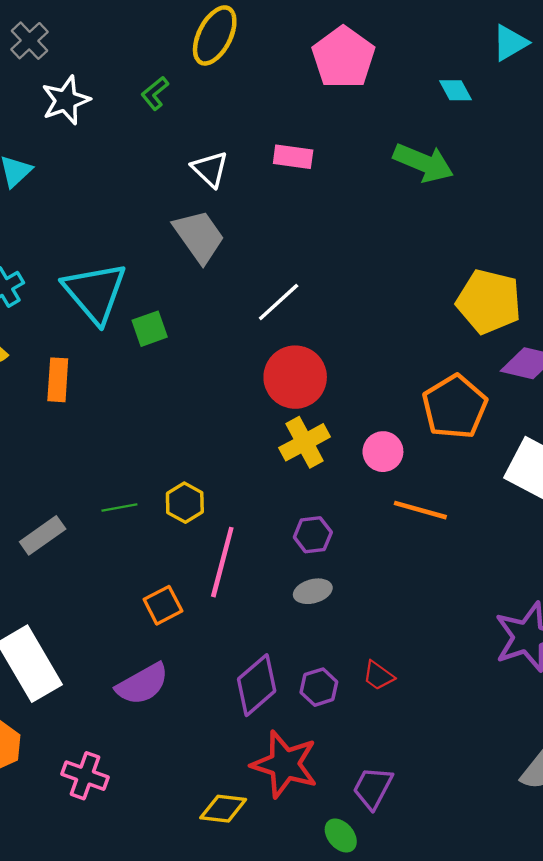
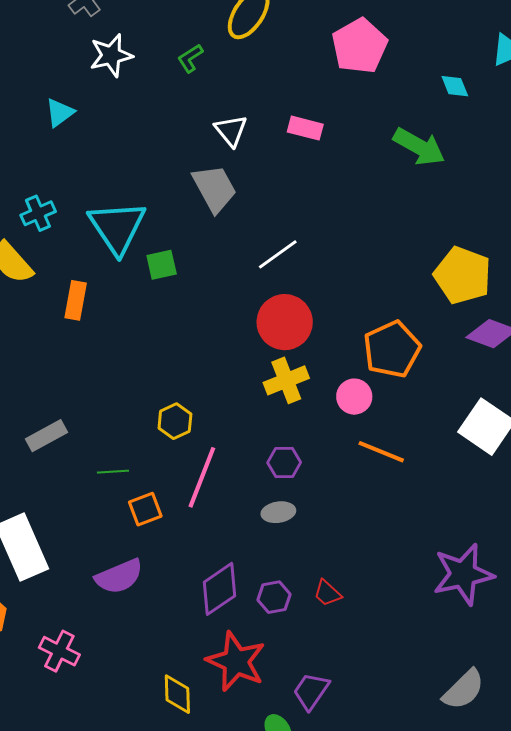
orange pentagon: (455, 407) -> (392, 349), moved
green line: (119, 507) -> (113, 472), moved
yellow diamond: (223, 809) -> (177, 694), turned 75

